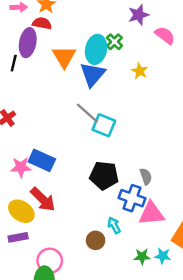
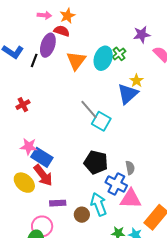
blue triangle: (92, 74) -> (128, 94), moved
blue rectangle: (42, 160) -> (42, 157), moved
cyan arrow: (114, 225) -> (99, 204), size x1.6
purple rectangle: (18, 237) -> (58, 203), moved

